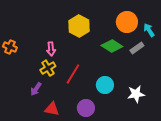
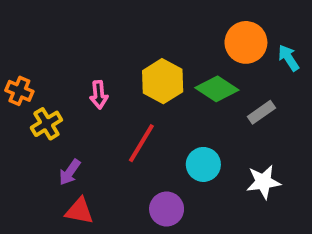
yellow hexagon: (79, 26) -> (163, 81), moved
gray rectangle: (137, 48) -> (261, 112), moved
yellow cross: (48, 68) -> (46, 124), moved
red triangle: (52, 109) -> (79, 211), moved

